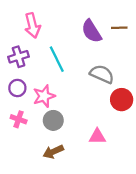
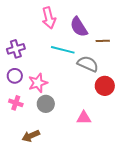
pink arrow: (32, 25) -> (49, 18), moved
brown line: (119, 28) -> (103, 41), moved
cyan line: (57, 59) -> (63, 50), moved, turned -50
brown arrow: (53, 152) -> (31, 136), moved

